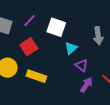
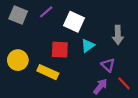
red square: (29, 47) -> (60, 50), moved, turned 30
purple triangle: (82, 65) -> (108, 65), moved

